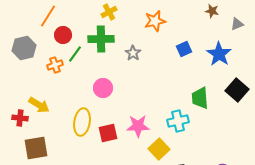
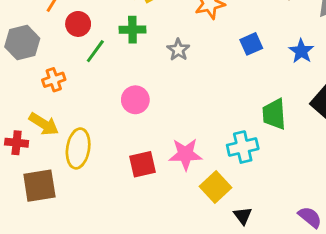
green cross: (101, 39) -> (132, 30), size x0.7
blue star: (219, 54) -> (301, 51), size x0.7
orange cross: (55, 65) -> (54, 80), moved
yellow ellipse: (82, 122) -> (78, 148), moved

